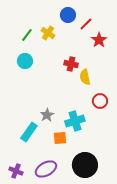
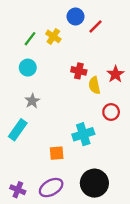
red star: (99, 40) -> (115, 74), moved
gray star: (47, 115) -> (32, 101), moved
cyan rectangle: (29, 132) -> (18, 130), moved
orange square: (60, 138) -> (57, 153), moved

